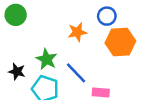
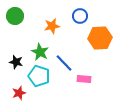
blue circle: (107, 16) -> (80, 16), moved
orange star: (77, 32) -> (52, 26), moved

